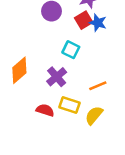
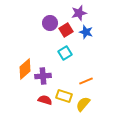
red square: (84, 20) -> (66, 30), moved
cyan square: (71, 50) -> (65, 53), turned 32
purple cross: (57, 77) -> (43, 76), moved, turned 35

